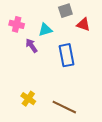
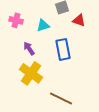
purple arrow: (31, 46) -> (29, 48), moved
yellow cross: (28, 99) -> (31, 73), moved, size x1.6

